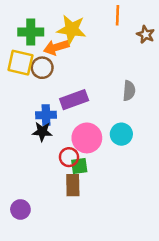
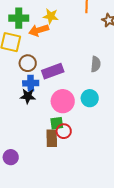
yellow star: (72, 29) -> (51, 16), size x0.7
brown circle: (42, 68) -> (28, 63), moved
red circle: (69, 157) -> (64, 131), moved

